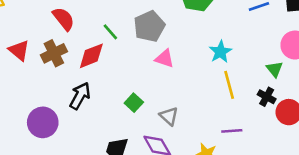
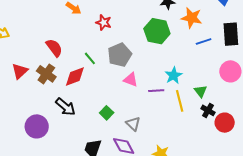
red triangle: (19, 50) -> (20, 71), turned 36
brown cross: (54, 53) -> (46, 74), turned -30
green triangle: (275, 69) -> (201, 91), moved
black arrow: (80, 96) -> (65, 107), turned 100
purple line: (232, 131) -> (156, 91), moved

